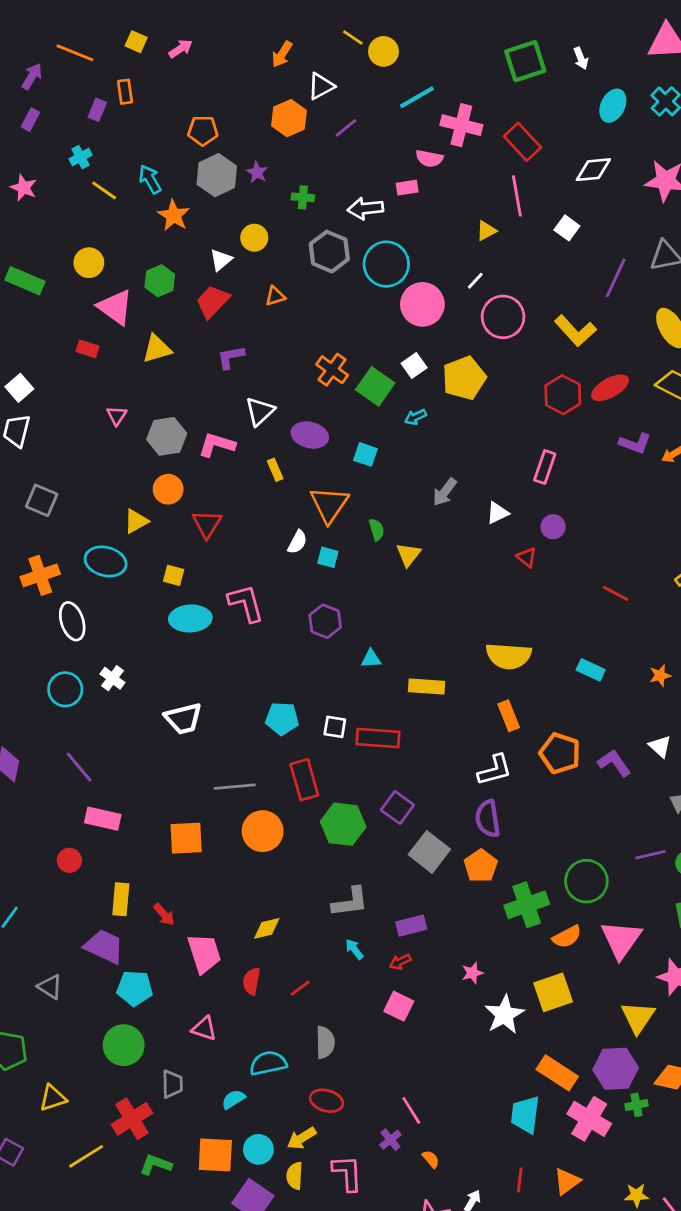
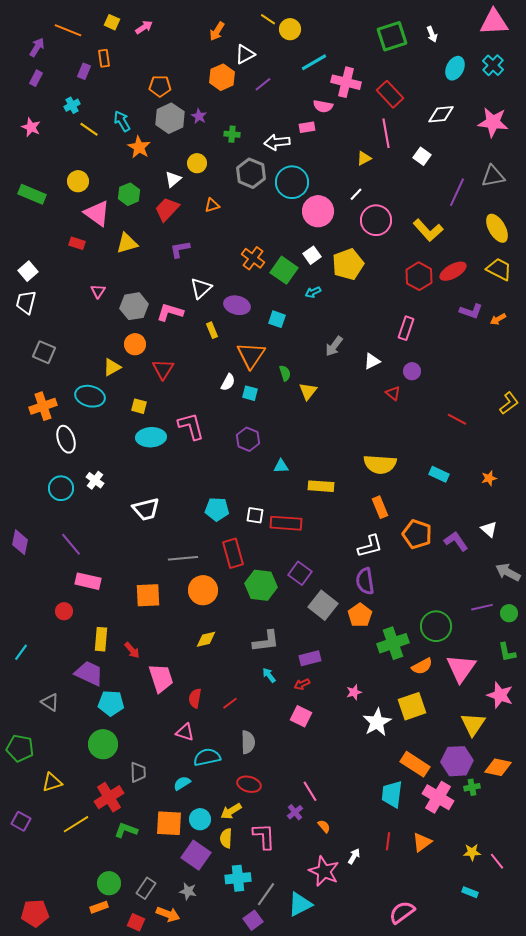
yellow diamond: (267, 928) -> (206, 639), moved
pink triangle: (204, 1028) -> (185, 732), moved

